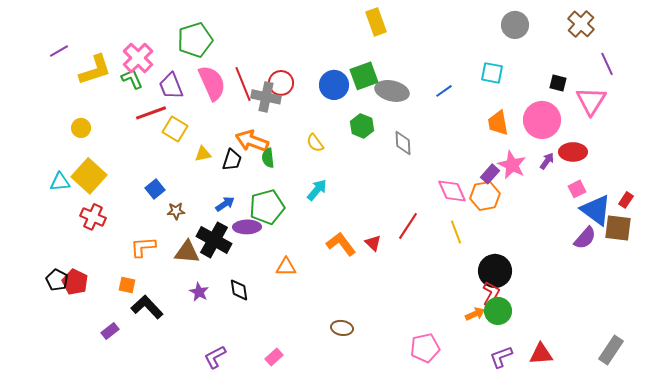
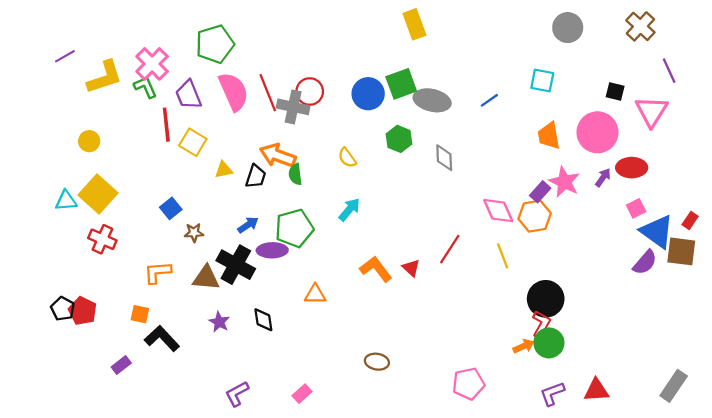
red line: (151, 113) -> (166, 125), turned -76

